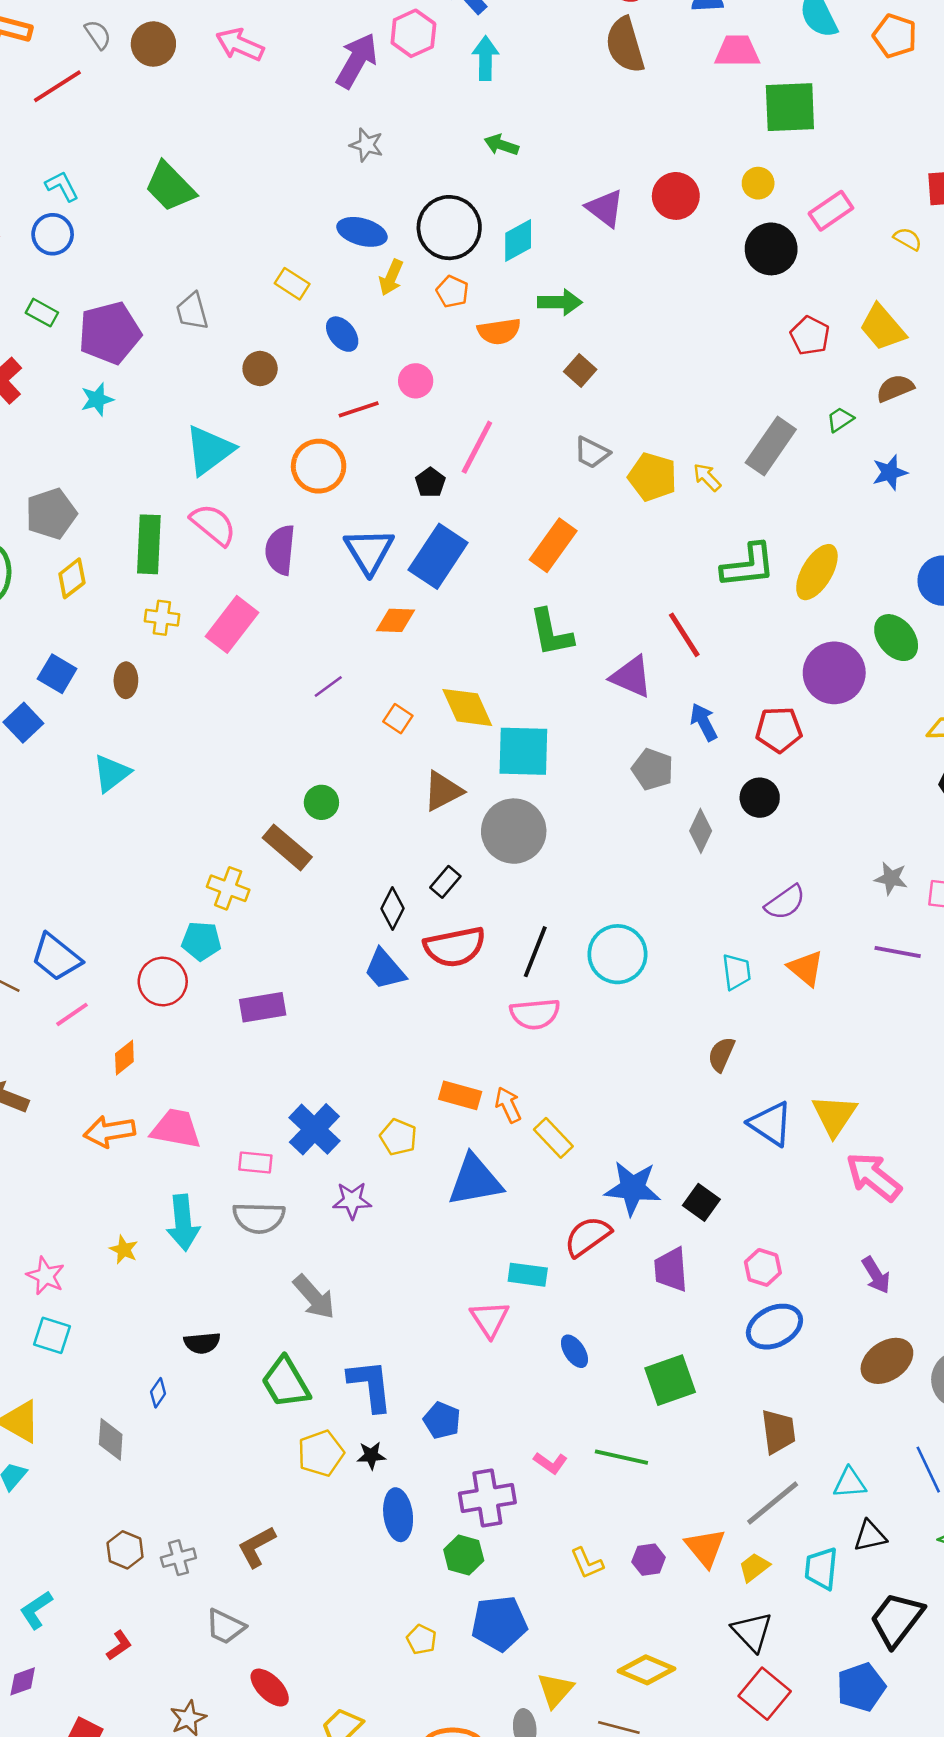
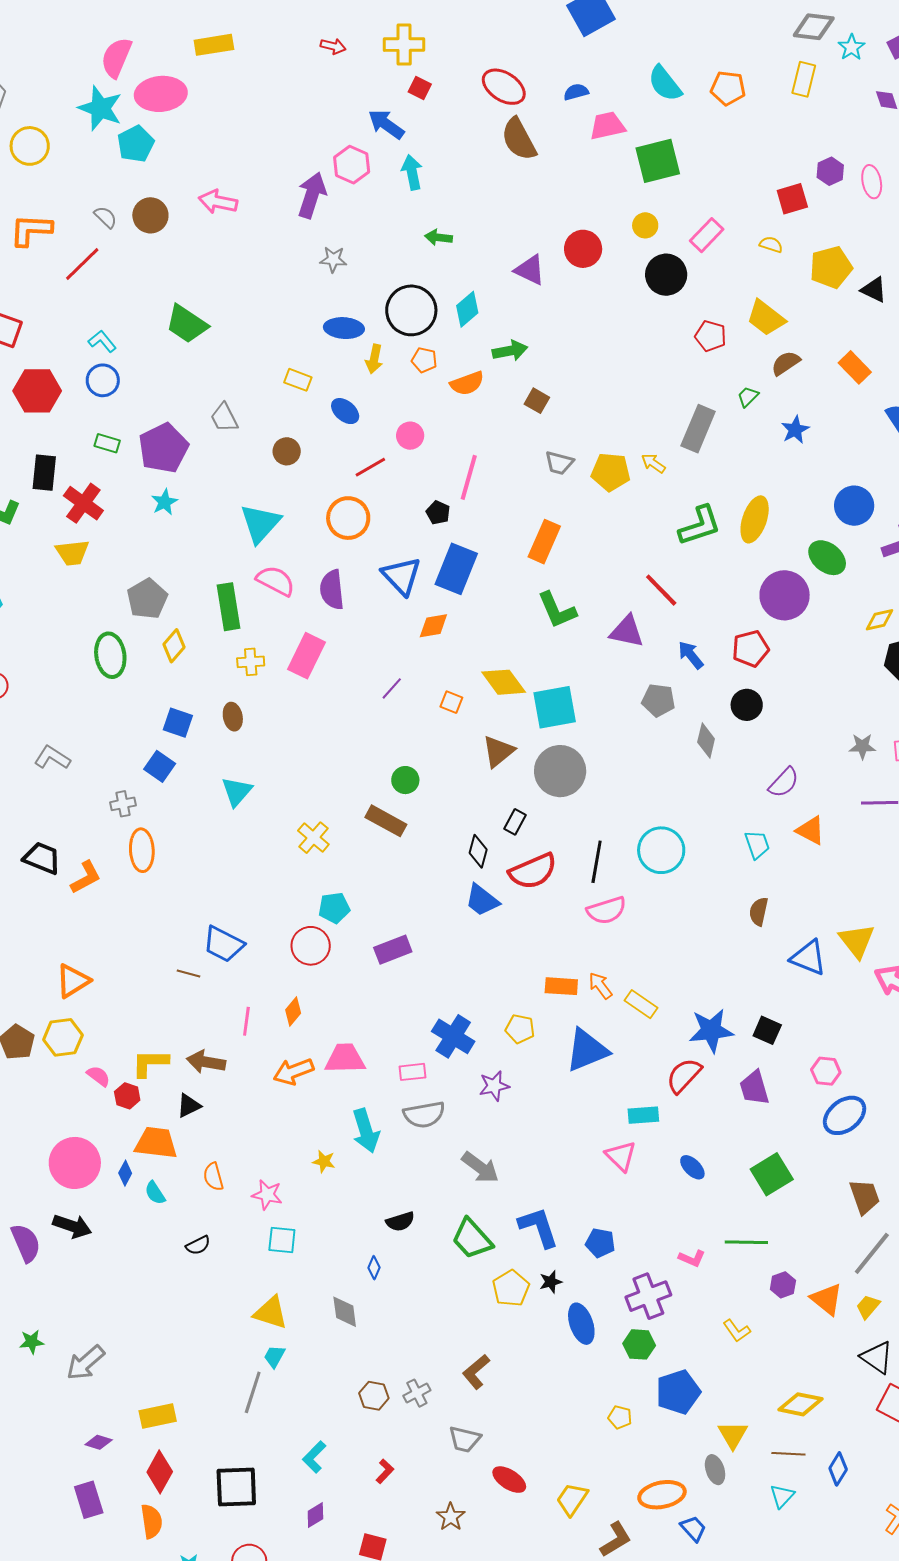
yellow cross: (228, 888) -> (313, 838), moved, turned 32
pink line: (72, 1014) -> (246, 1021), moved, turned -36
purple hexagon: (649, 1560) -> (783, 1285), moved

